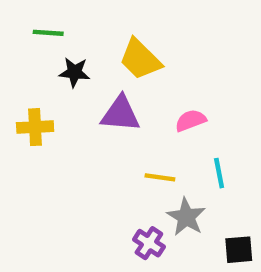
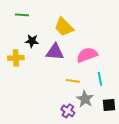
black star: (74, 72) -> (32, 41), moved
pink semicircle: (191, 120) -> (87, 55), size x1.5
black square: (239, 250) -> (109, 105), moved

